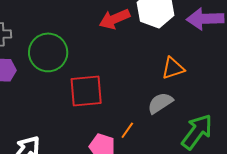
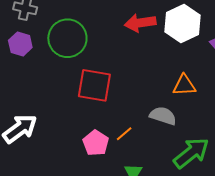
gray semicircle: (160, 103) -> (163, 116), turned 36

